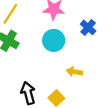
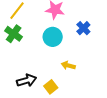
black arrow: (28, 93) -> (27, 80), turned 84

